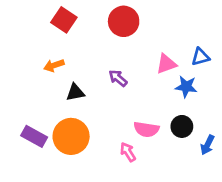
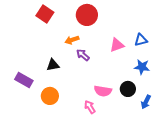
orange arrow: (54, 65) -> (72, 40), moved
blue star: (186, 87) -> (142, 67), moved
purple rectangle: (34, 136) -> (24, 80), moved
orange circle: (71, 136) -> (50, 96), size x0.7

